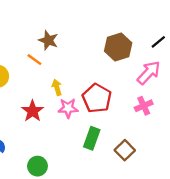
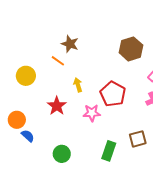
pink star: (68, 108) -> (92, 113), moved
green rectangle: (92, 138) -> (109, 151), moved
brown square: (125, 150) -> (138, 139), turned 30

